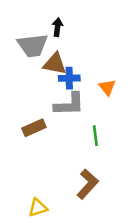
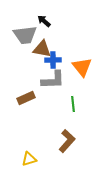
black arrow: (57, 27) -> (44, 21), turned -56
orange triangle: (107, 87) -> (82, 67), size x1.5

